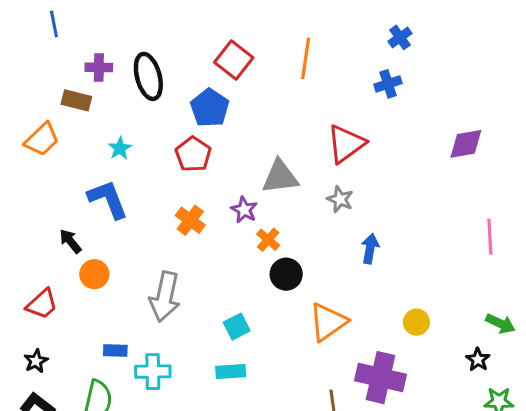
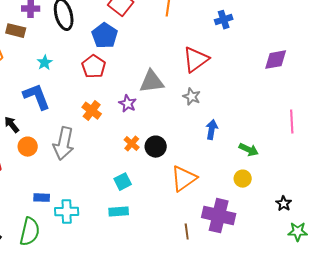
orange cross: (268, 240) -> (132, 144), moved
gray arrow: (165, 297) -> (64, 144), moved
green arrow: (500, 324) -> (249, 150), moved

